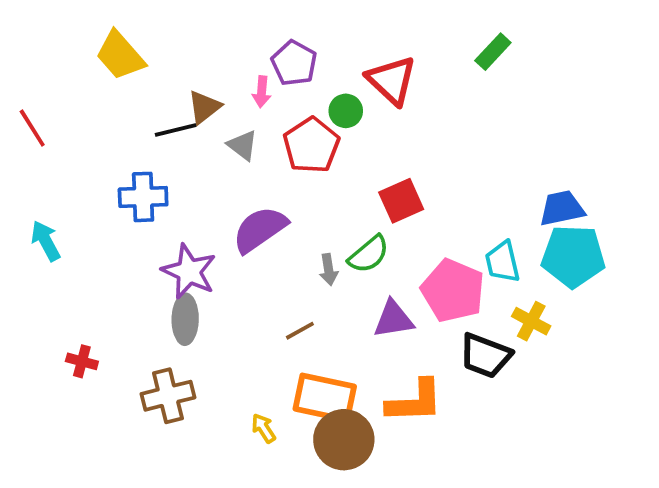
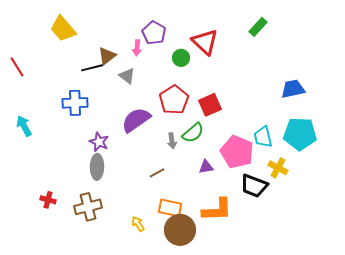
red pentagon: (311, 145) -> (174, 100), moved
blue trapezoid: (562, 208) -> (293, 89), moved
purple star: (189, 271) -> (99, 142), size x0.7
purple triangle: (394, 319) -> (206, 167), size x0.7
red cross: (82, 361) -> (48, 200), moved
orange rectangle: (325, 398) -> (170, 208), size x0.7

